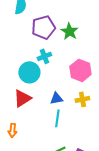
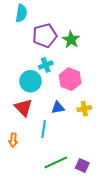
pink hexagon: (80, 70) -> (70, 79), moved
red triangle: (22, 98) -> (23, 108), turned -42
cyan line: (57, 118) -> (44, 129), moved

